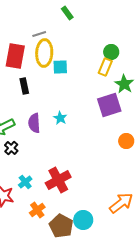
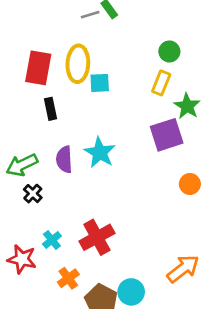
gray line: (39, 34) -> (90, 15), moved
green circle: (111, 52) -> (169, 51), moved
cyan star: (60, 118) -> (100, 153), size x1.6

